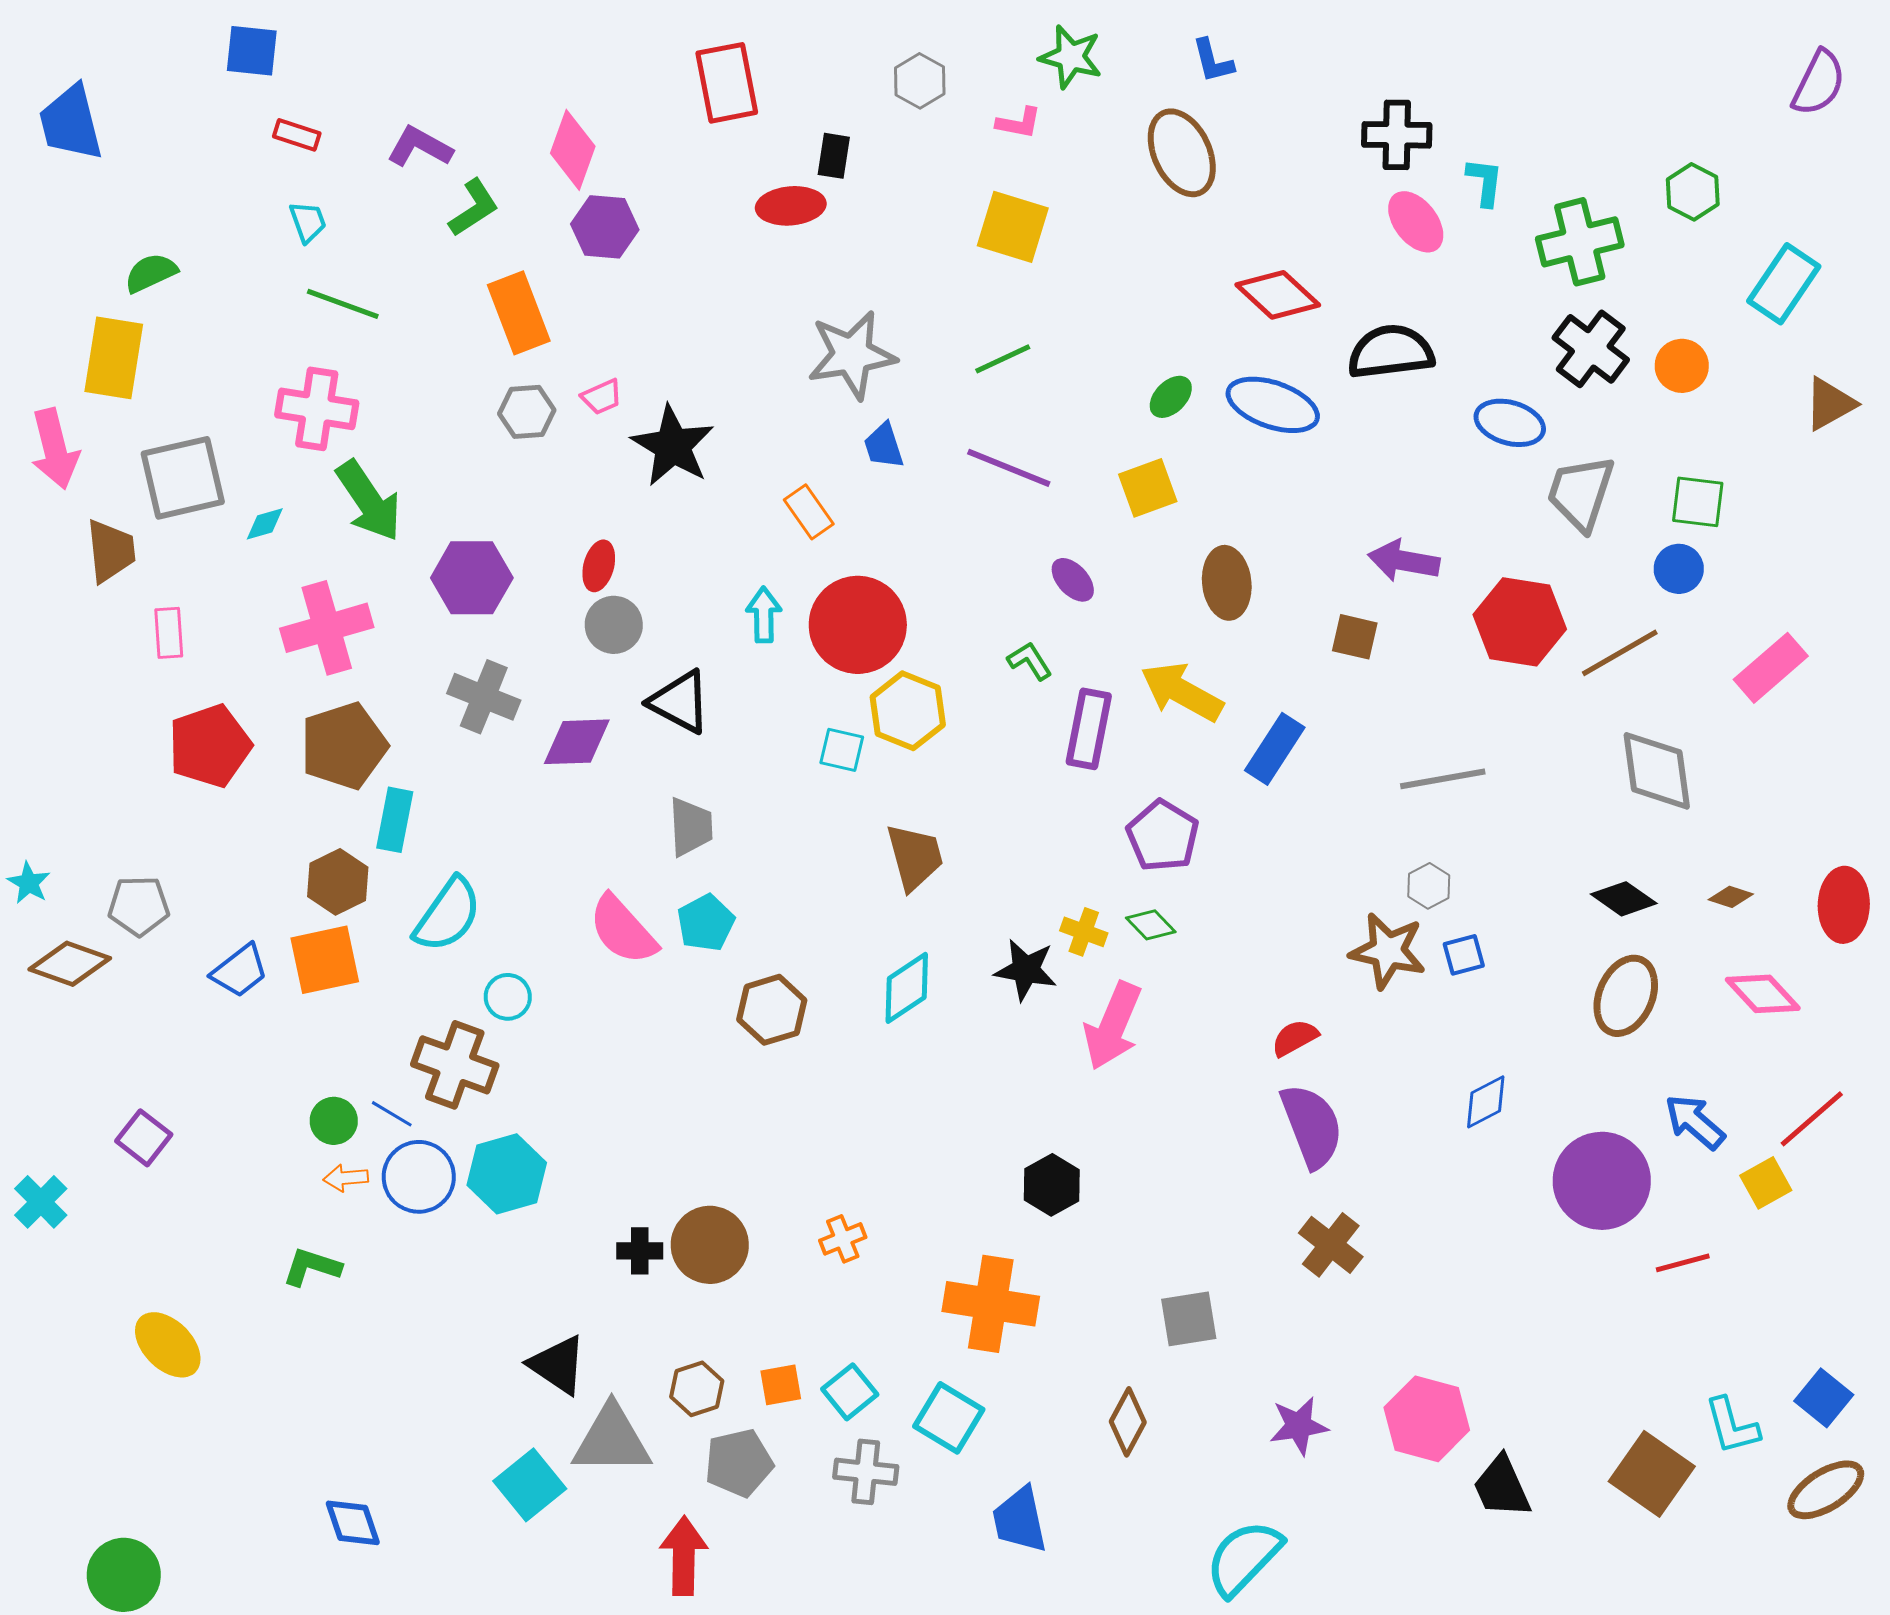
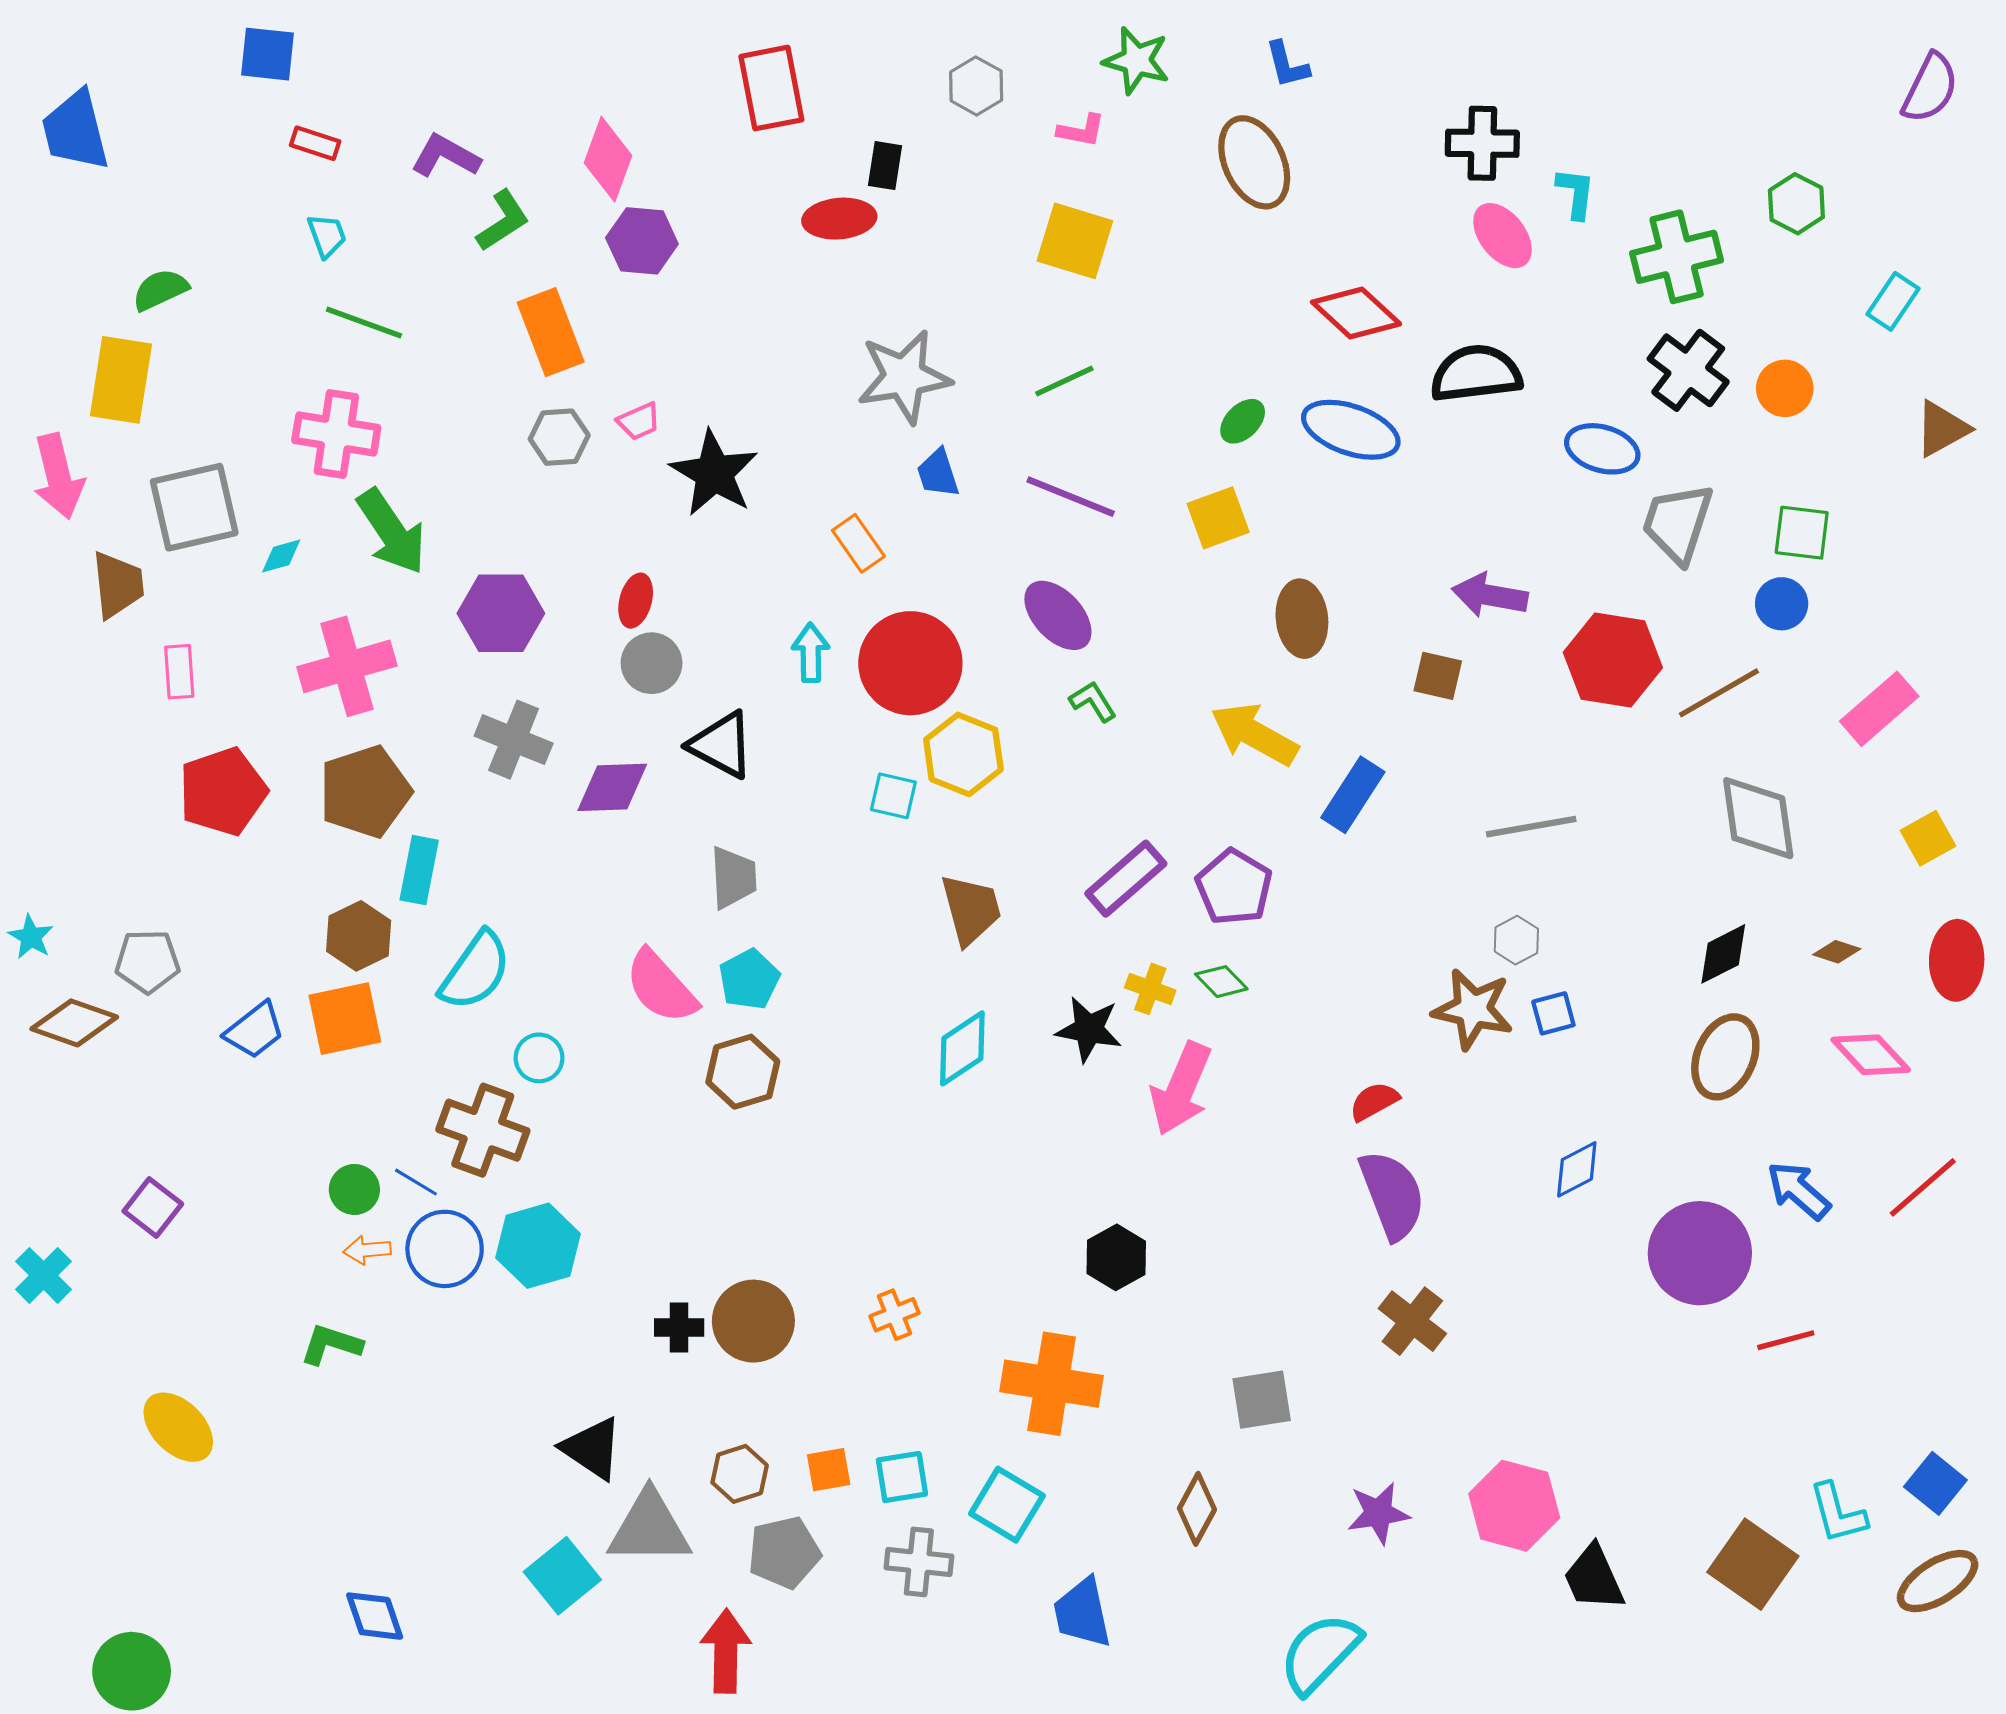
cyan rectangle: (1784, 284) -> (1893, 301), size x0.7
purple ellipse: (1073, 580) -> (1058, 615), moved, size x1.5
purple rectangle: (1089, 729) -> (1126, 879), moved, turned 38
black diamond: (1624, 899) -> (1723, 954), turned -62
brown hexagon: (772, 1010) -> (743, 1072), moved
yellow square: (1766, 1183) -> (1928, 838), moved
cyan square: (850, 1392) -> (902, 1477), turned 30

